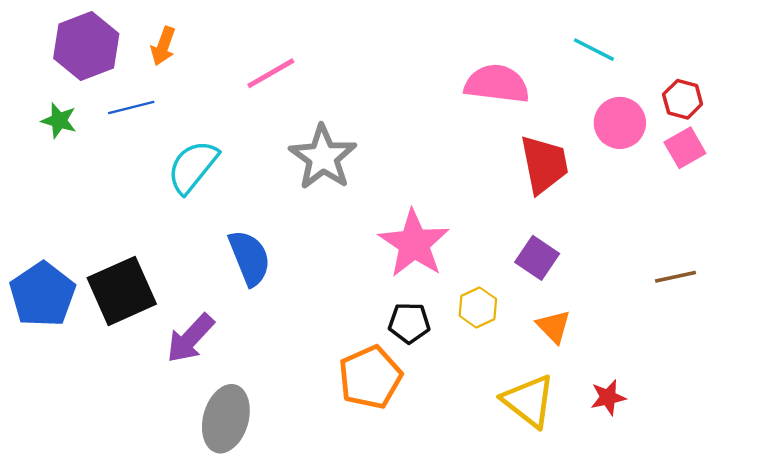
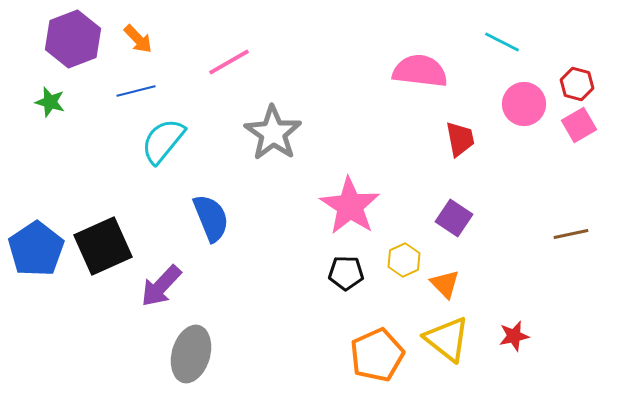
orange arrow: (163, 46) -> (138, 39), turned -64
blue line: (131, 108) -> (136, 91), moved
red trapezoid: (544, 164) -> (460, 139), size x0.7
orange triangle: (554, 326) -> (445, 284), moved
orange pentagon: (370, 377) -> (377, 355), moved

